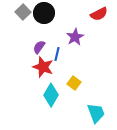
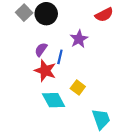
cyan diamond: (51, 95) -> (54, 100), turned -60

